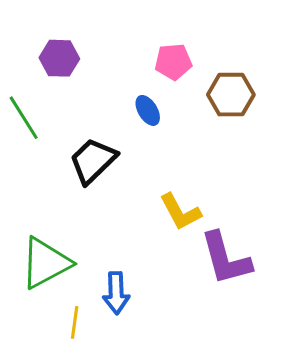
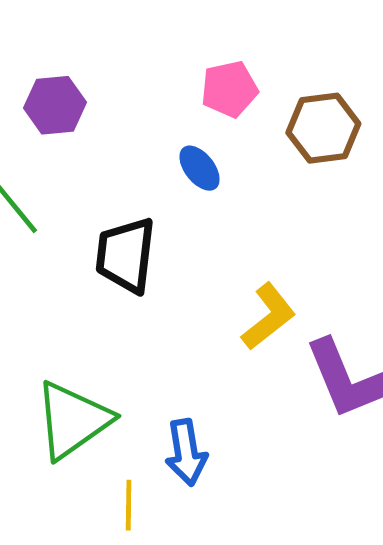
black trapezoid: (93, 161) -> (126, 255), turned -32
yellow L-shape: (180, 212) -> (268, 317), turned -93

